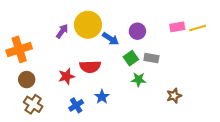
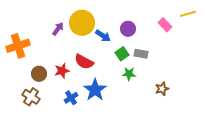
pink rectangle: (177, 27) -> (165, 25), turned 56
yellow line: (198, 28) -> (188, 14), moved
red semicircle: (90, 67) -> (84, 62), turned 30
brown circle: (27, 80) -> (39, 74), moved
blue star: (102, 97) -> (95, 90), size x1.6

